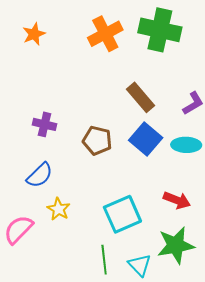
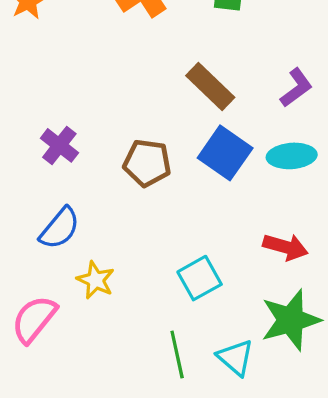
purple cross: (44, 124) -> (59, 145), turned 30
cyan square: (122, 214) -> (200, 278), size x0.7

